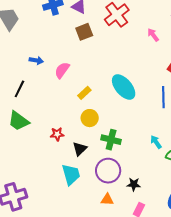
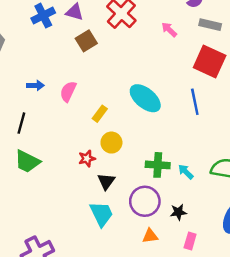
red star: (57, 134) -> (87, 159), moved
green cross: (111, 140) -> (158, 165), moved
cyan arrow: (156, 142) -> (186, 172), moved

